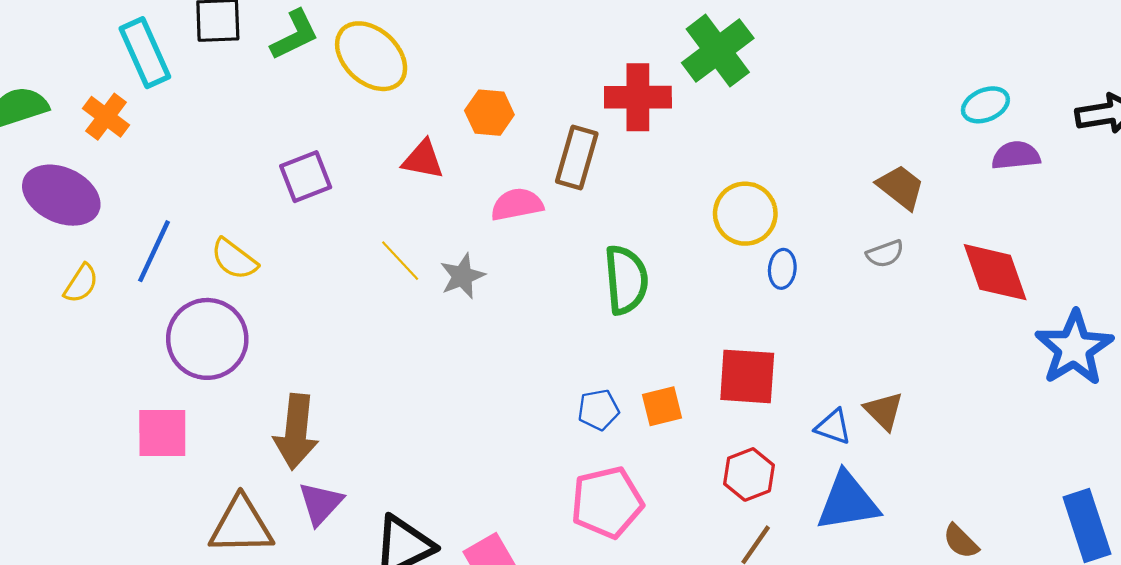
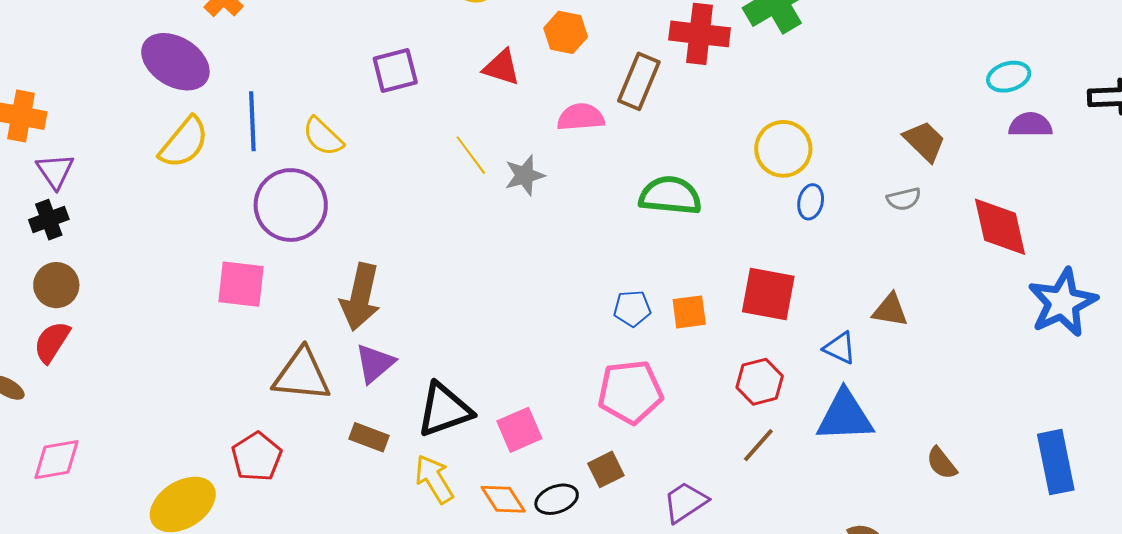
blue line: (154, 251) -> (252, 121), turned -34
green semicircle: (626, 280) -> (670, 195), turned -86
yellow semicircle: (81, 283) -> (184, 143), size x1.5
brown triangle: (884, 411) -> (890, 310), moved, turned -42

